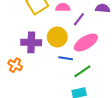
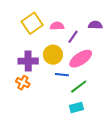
orange cross: (15, 65) -> (23, 83), moved

